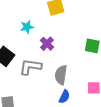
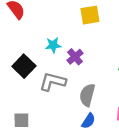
cyan star: (27, 27) -> (53, 45), moved

